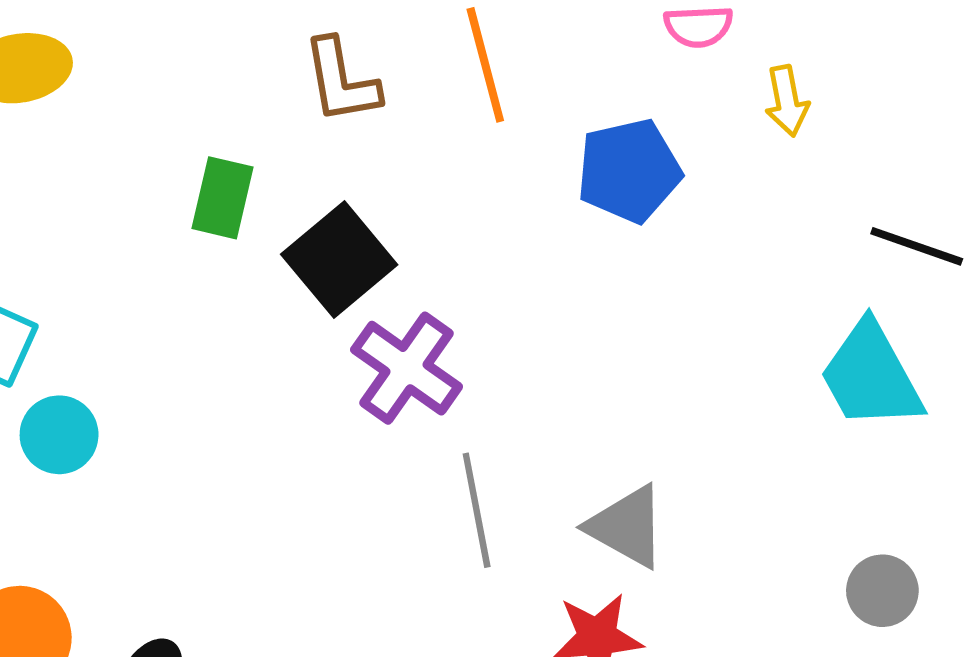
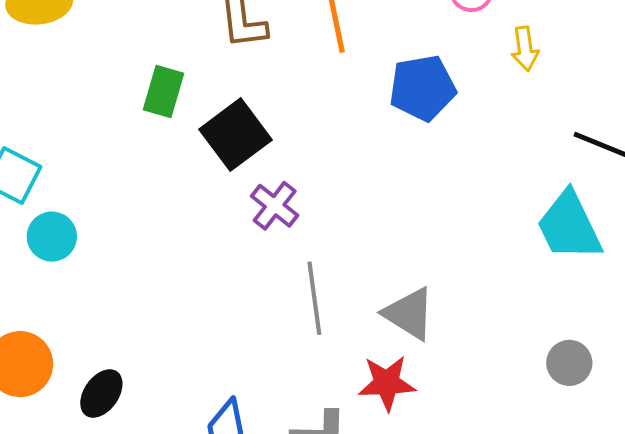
purple cross: (407, 368) -> (275, 206), size x0.7

